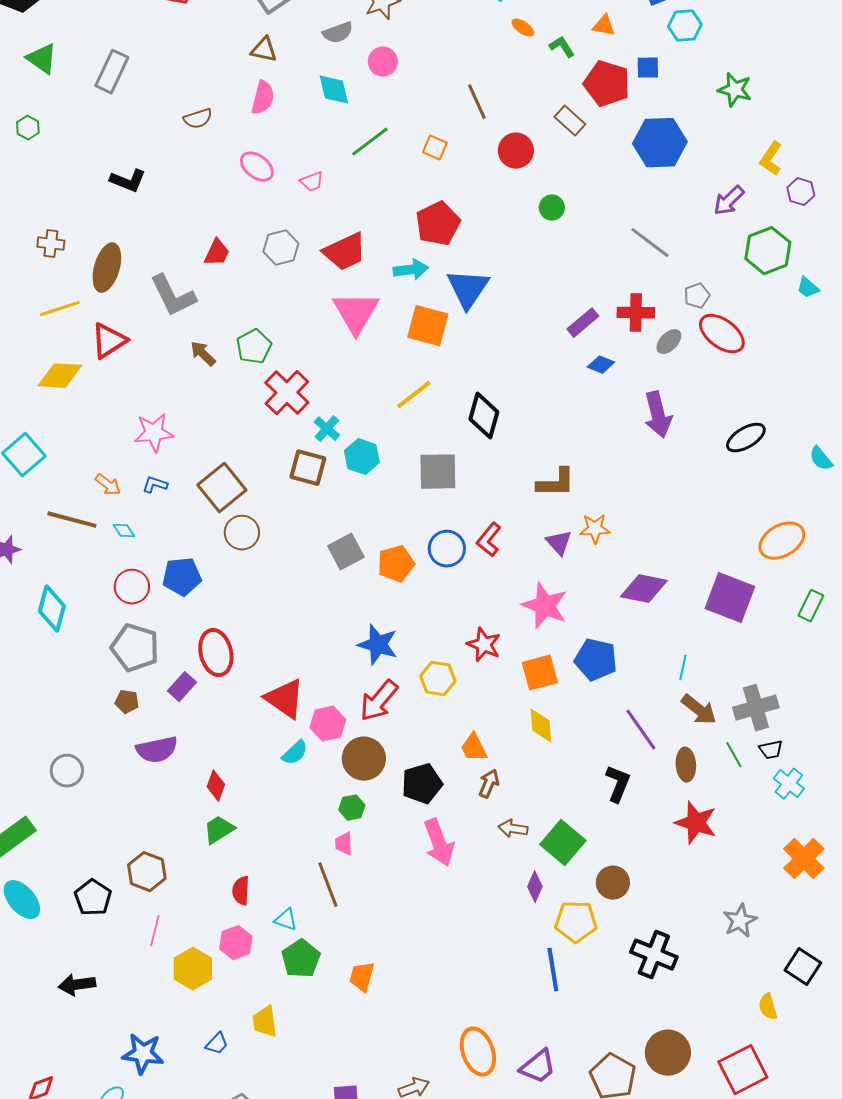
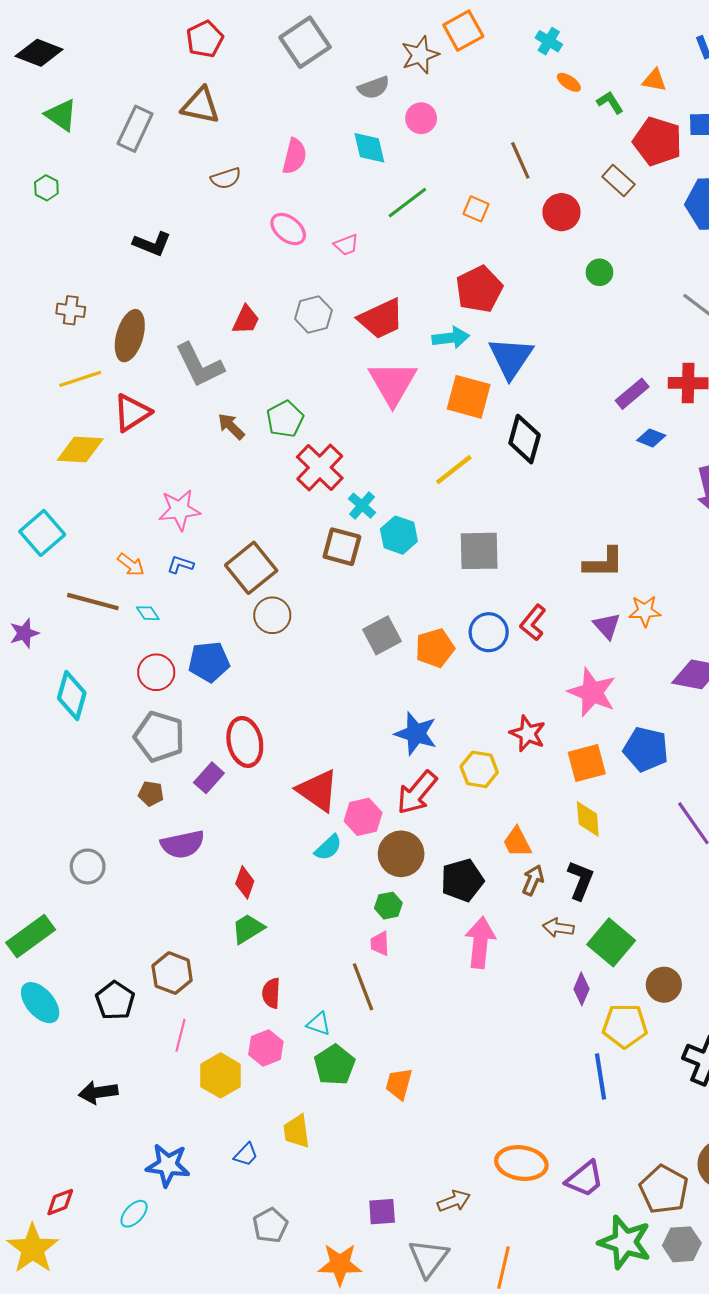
brown triangle: (264, 50) -> (201, 106), moved, size x1.4
black diamond: (484, 416) -> (525, 439), moved
black L-shape: (618, 784) -> (580, 880), moved
pink arrow: (439, 843) -> (480, 942), turned -153
orange ellipse: (478, 1052) -> (521, 1163), turned -63

